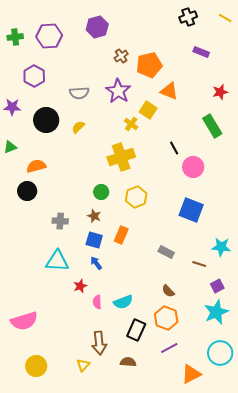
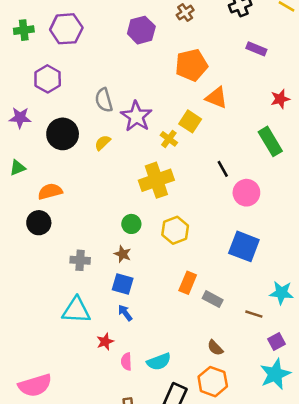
purple hexagon: (97, 27) -> (141, 30), moved
brown cross: (121, 56) -> (185, 13), moved
purple star: (118, 91) -> (136, 116), moved
gray semicircle: (79, 93) -> (104, 100), turned 78
orange rectangle: (121, 235) -> (188, 283), moved

